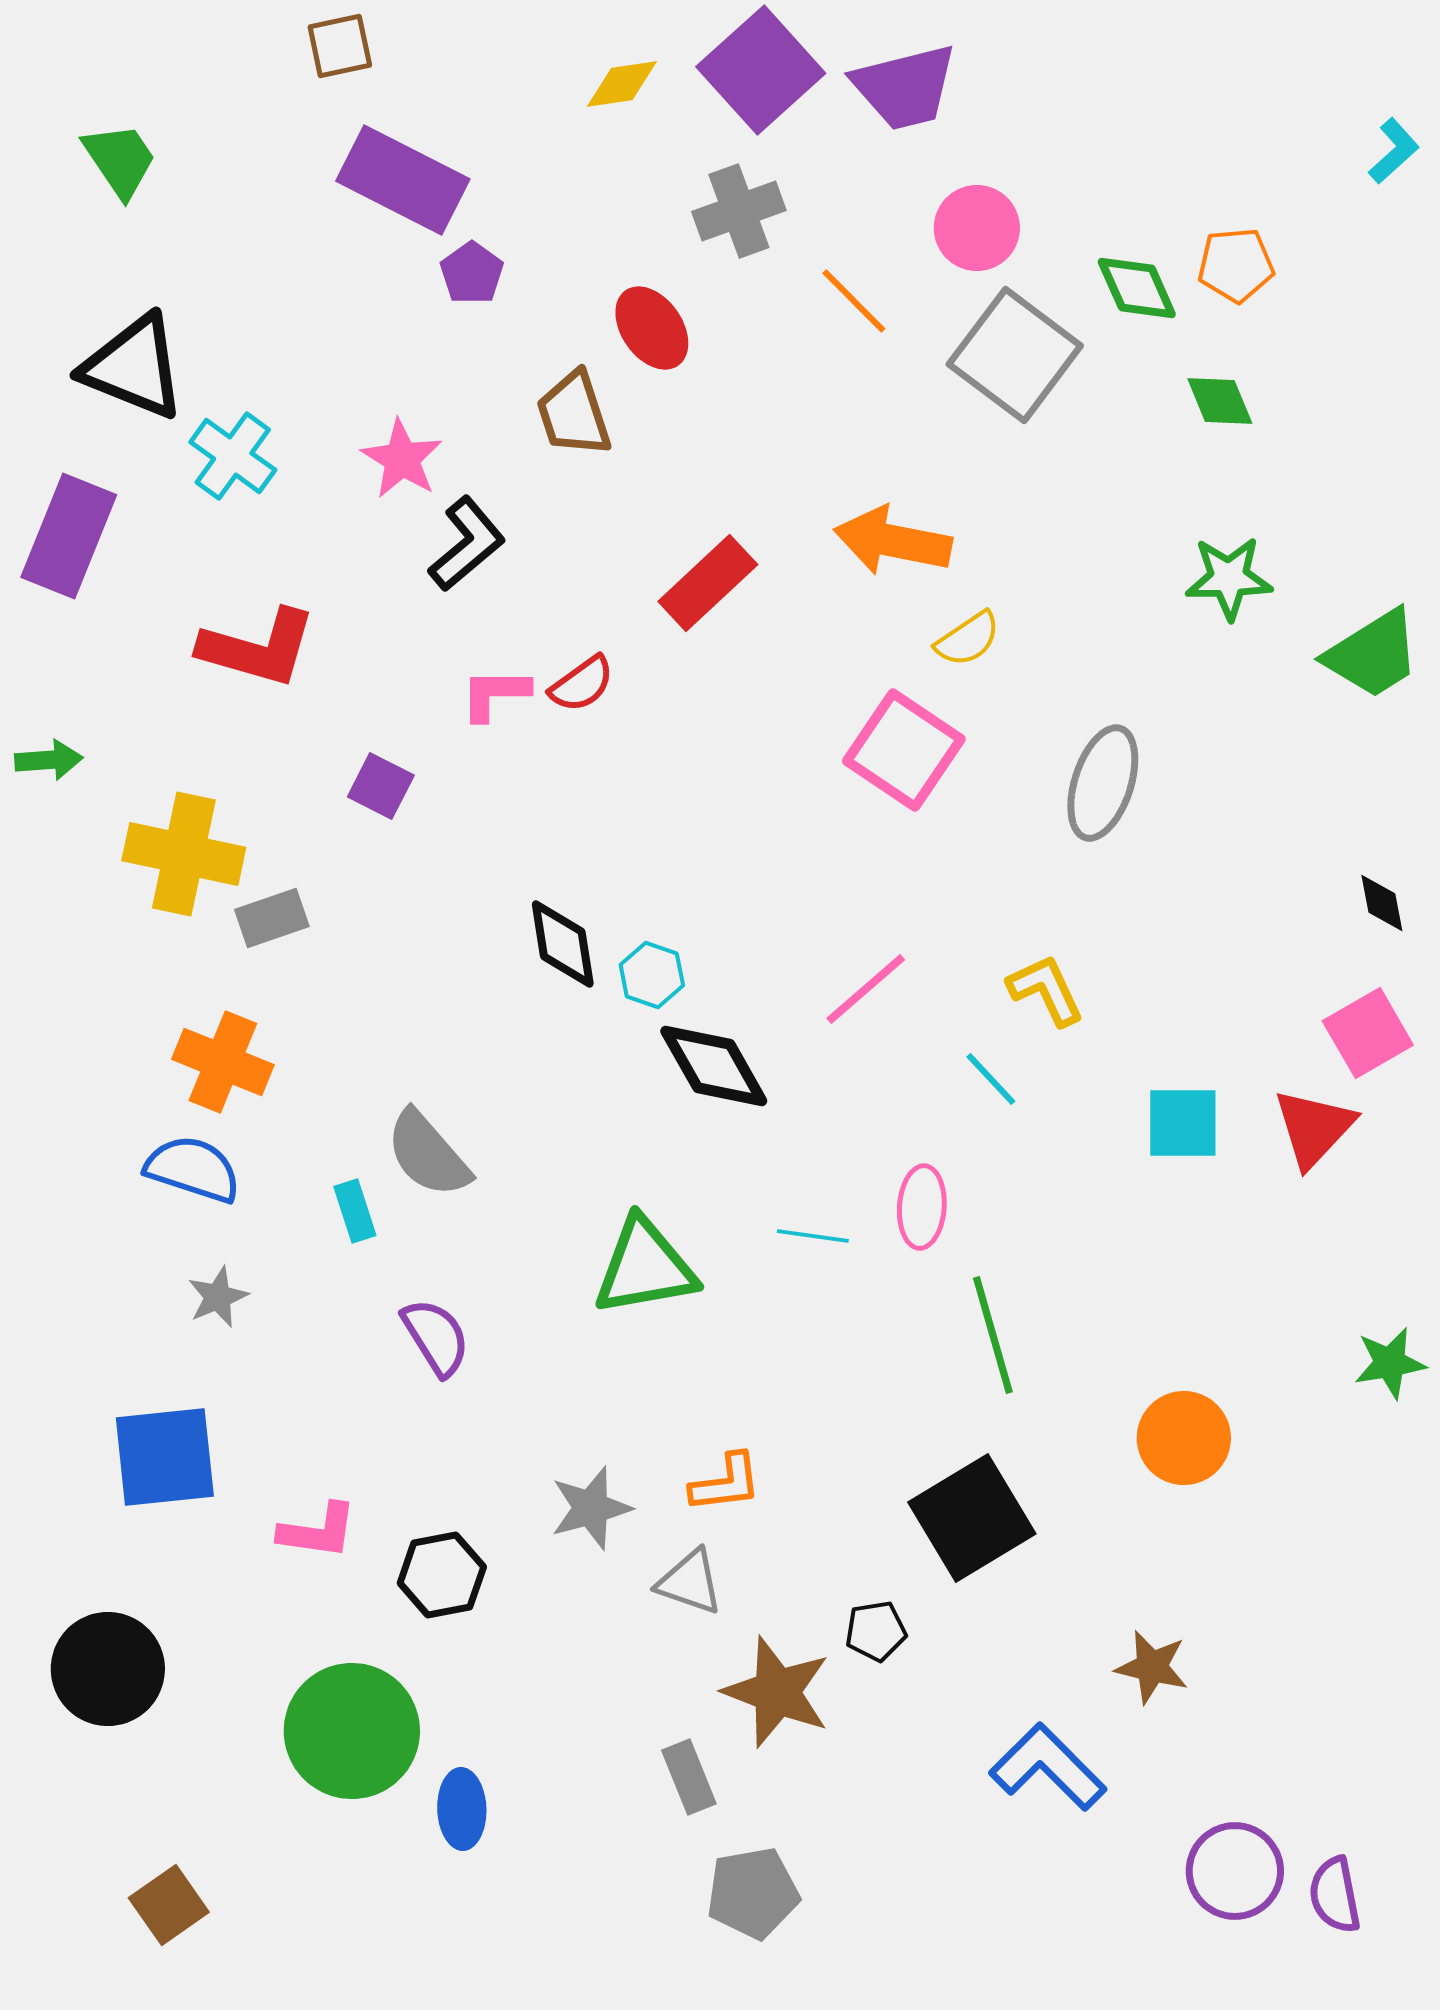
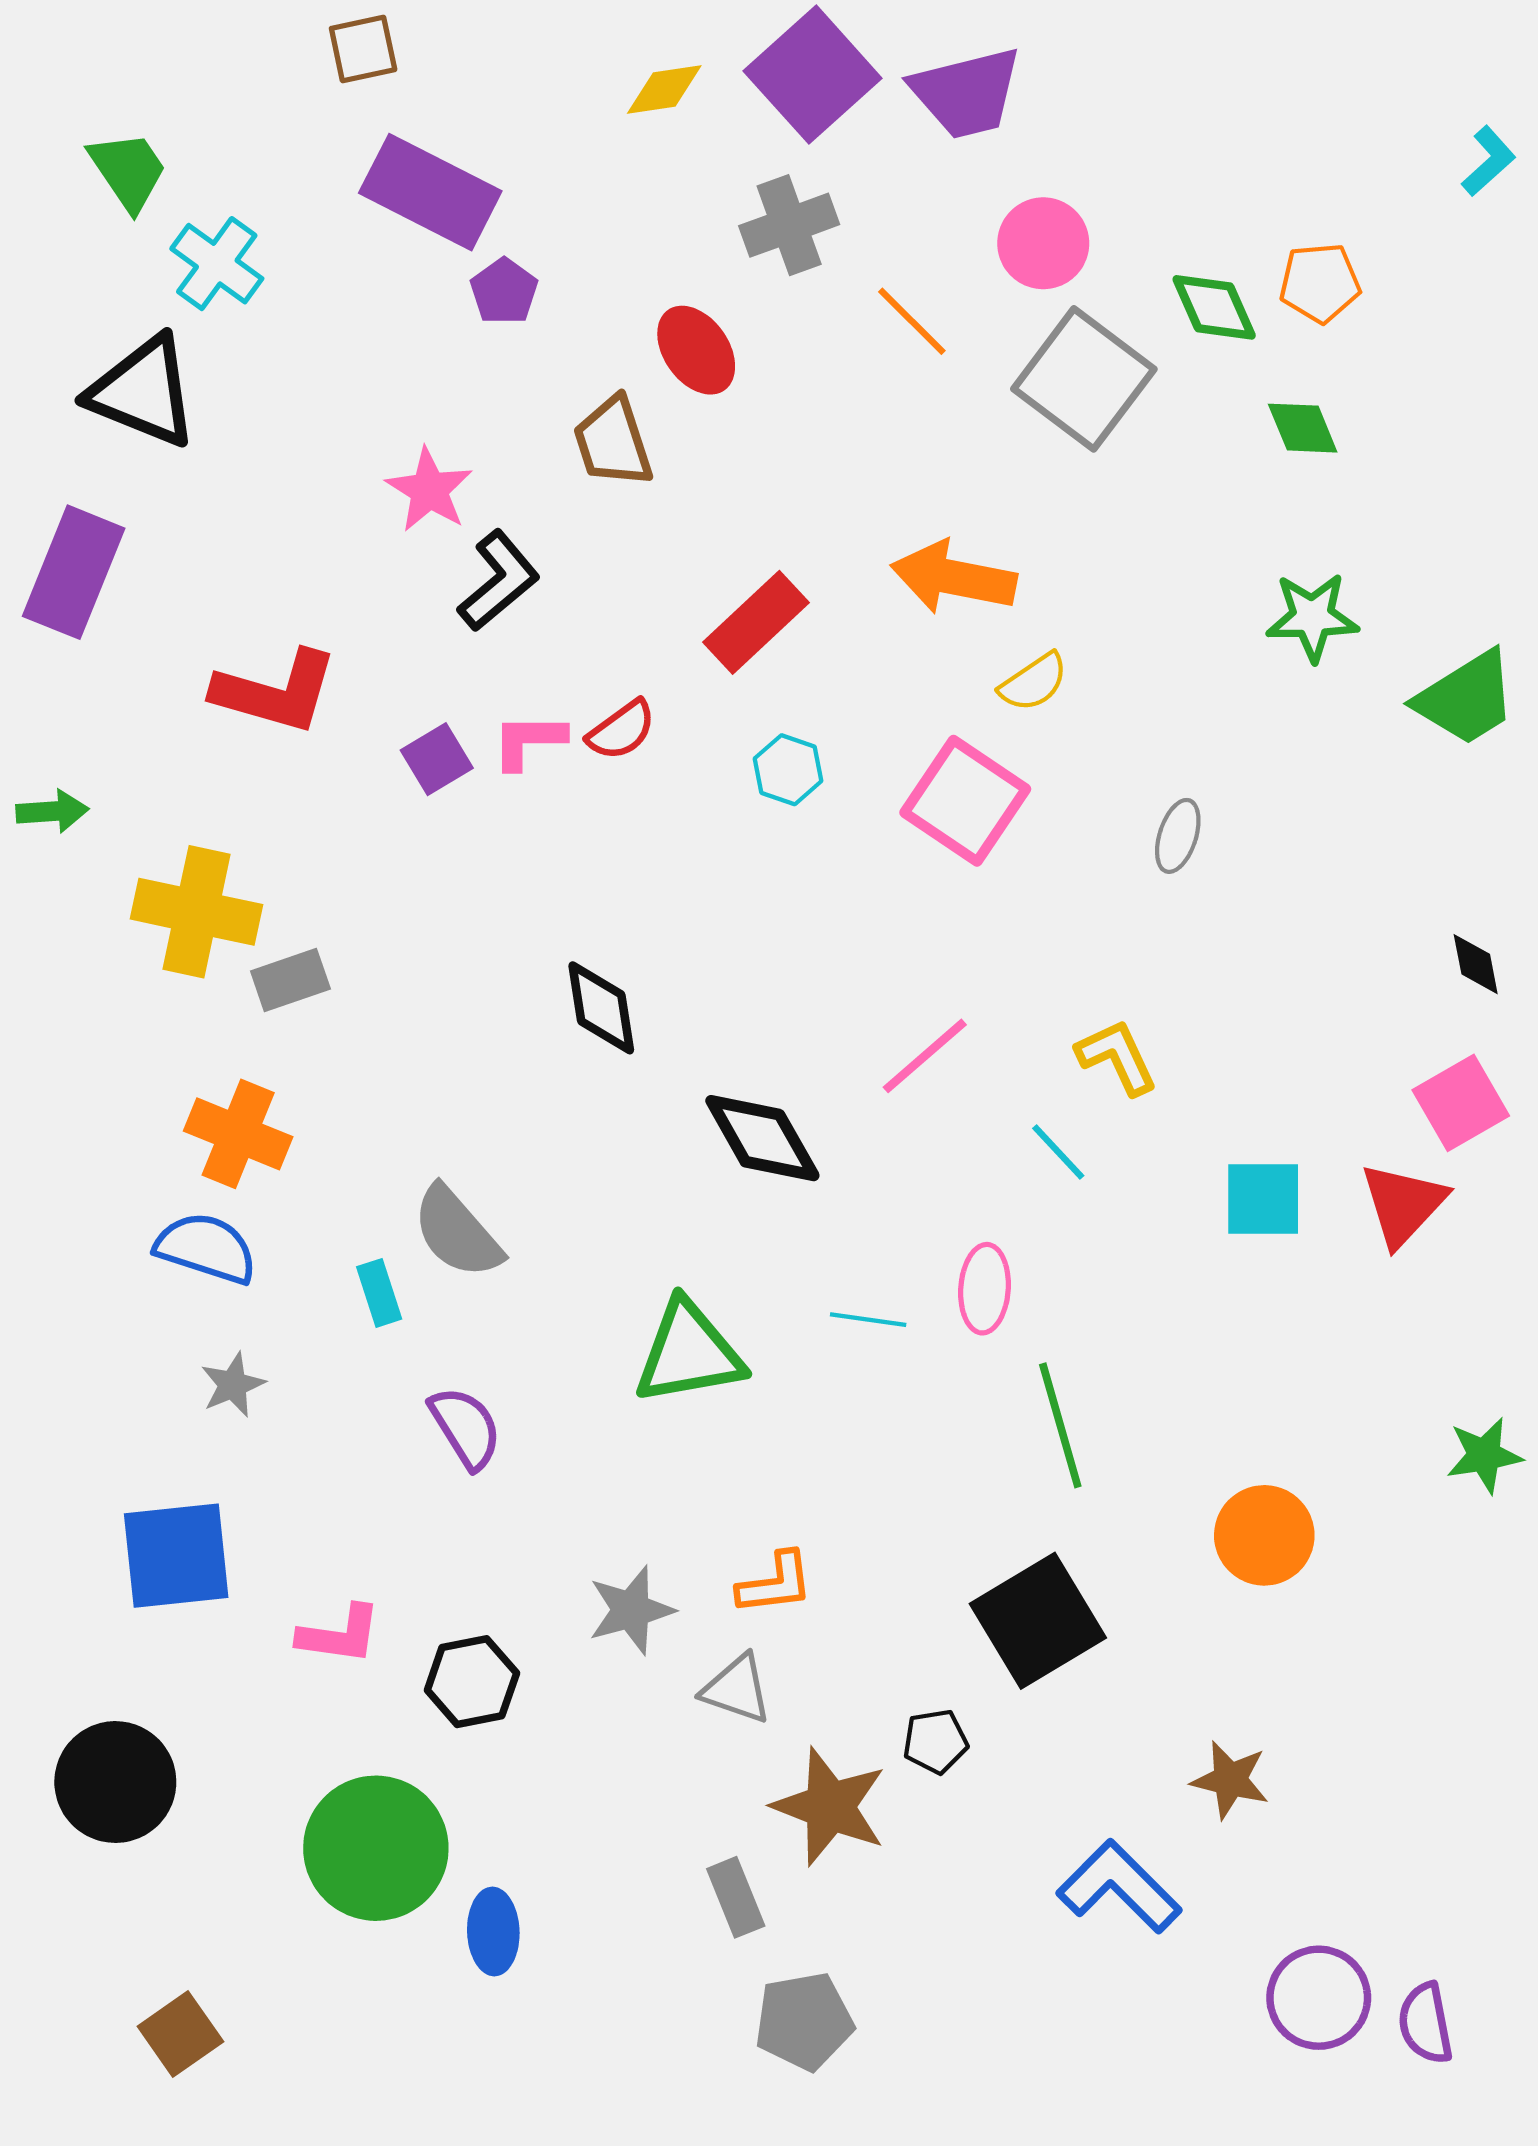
cyan cross: (233, 456) -> (217, 264), moved
gray ellipse: (1103, 783) -> (1178, 836), size x0.6
purple square: (381, 786) -> (437, 759), moved, turned 32
cyan hexagon: (652, 975) -> (788, 770), moved

